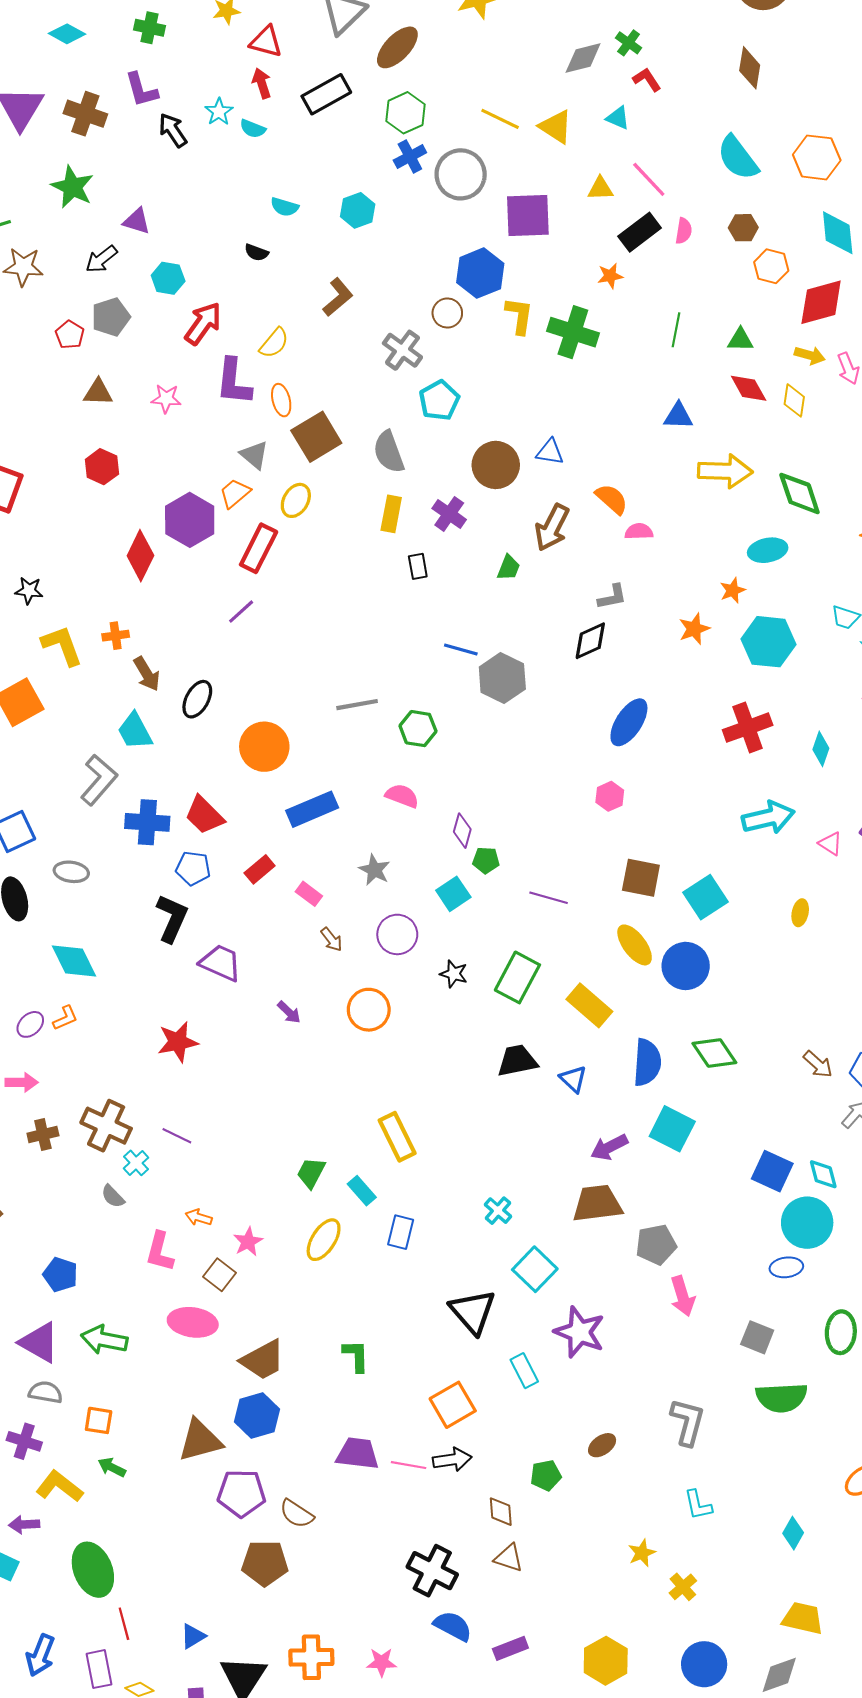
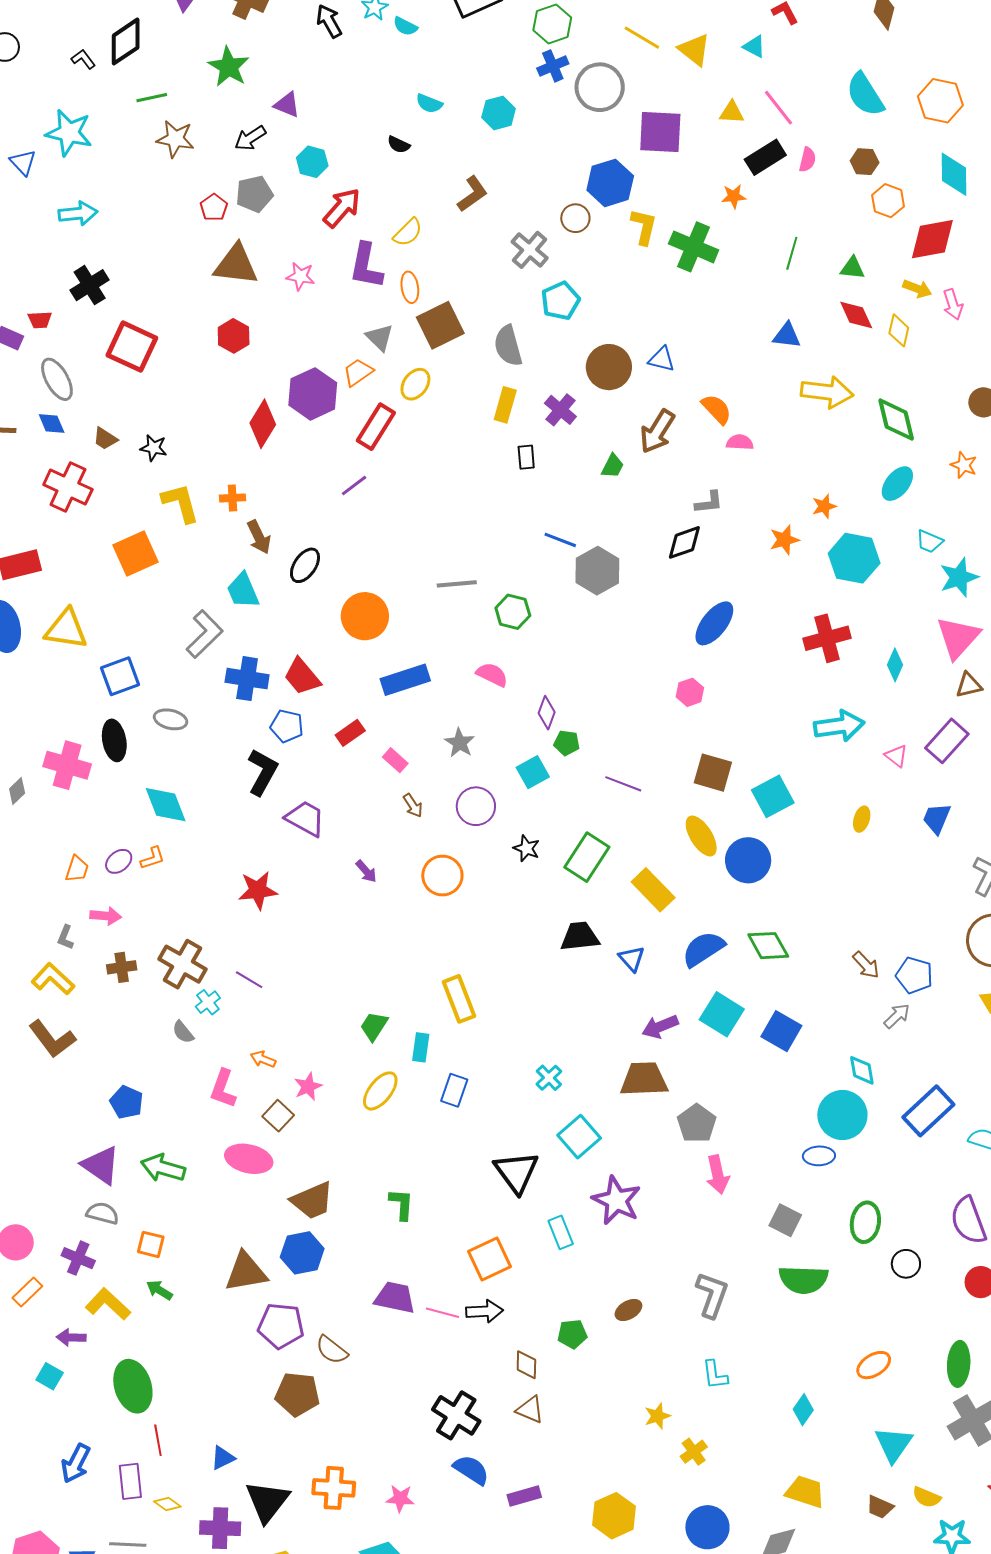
brown triangle: (98, 392) -> (236, 265), size x1.6
cyan ellipse: (768, 550) -> (897, 484), moved, turned -45
blue semicircle: (647, 1062) -> (703, 949), turned -132
blue square: (772, 1171) -> (781, 1031), moved
cyan rectangle: (362, 1191) -> (421, 1047), turned 44
gray pentagon: (656, 1245) -> (697, 1123), turned -30

